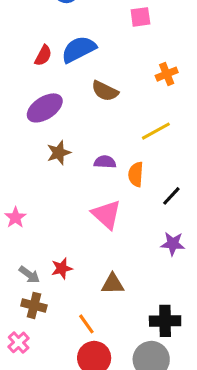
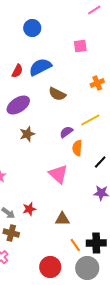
purple semicircle: (105, 162) -> (66, 132), moved, turned -40
orange line: (86, 324) -> (75, 245), moved

